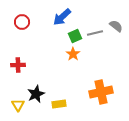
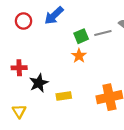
blue arrow: (62, 17) -> (54, 16), moved
black star: (36, 94) -> (39, 83), moved
yellow rectangle: (59, 104) -> (64, 96), moved

